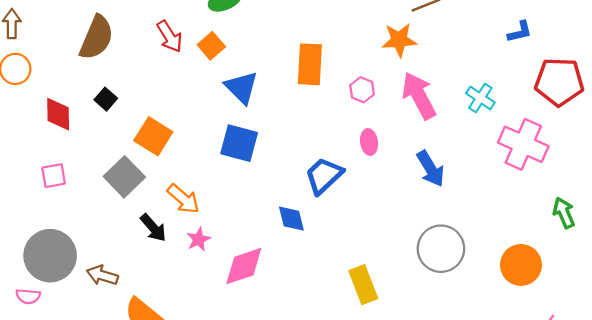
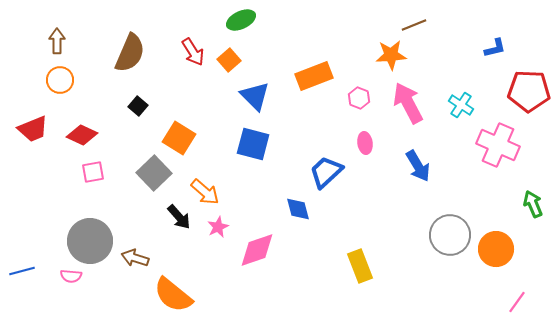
orange rectangle: (310, 64) -> (314, 76), turned 66
red diamond: (58, 114) -> (82, 135), moved, turned -64
gray circle: (441, 249) -> (450, 235), moved

